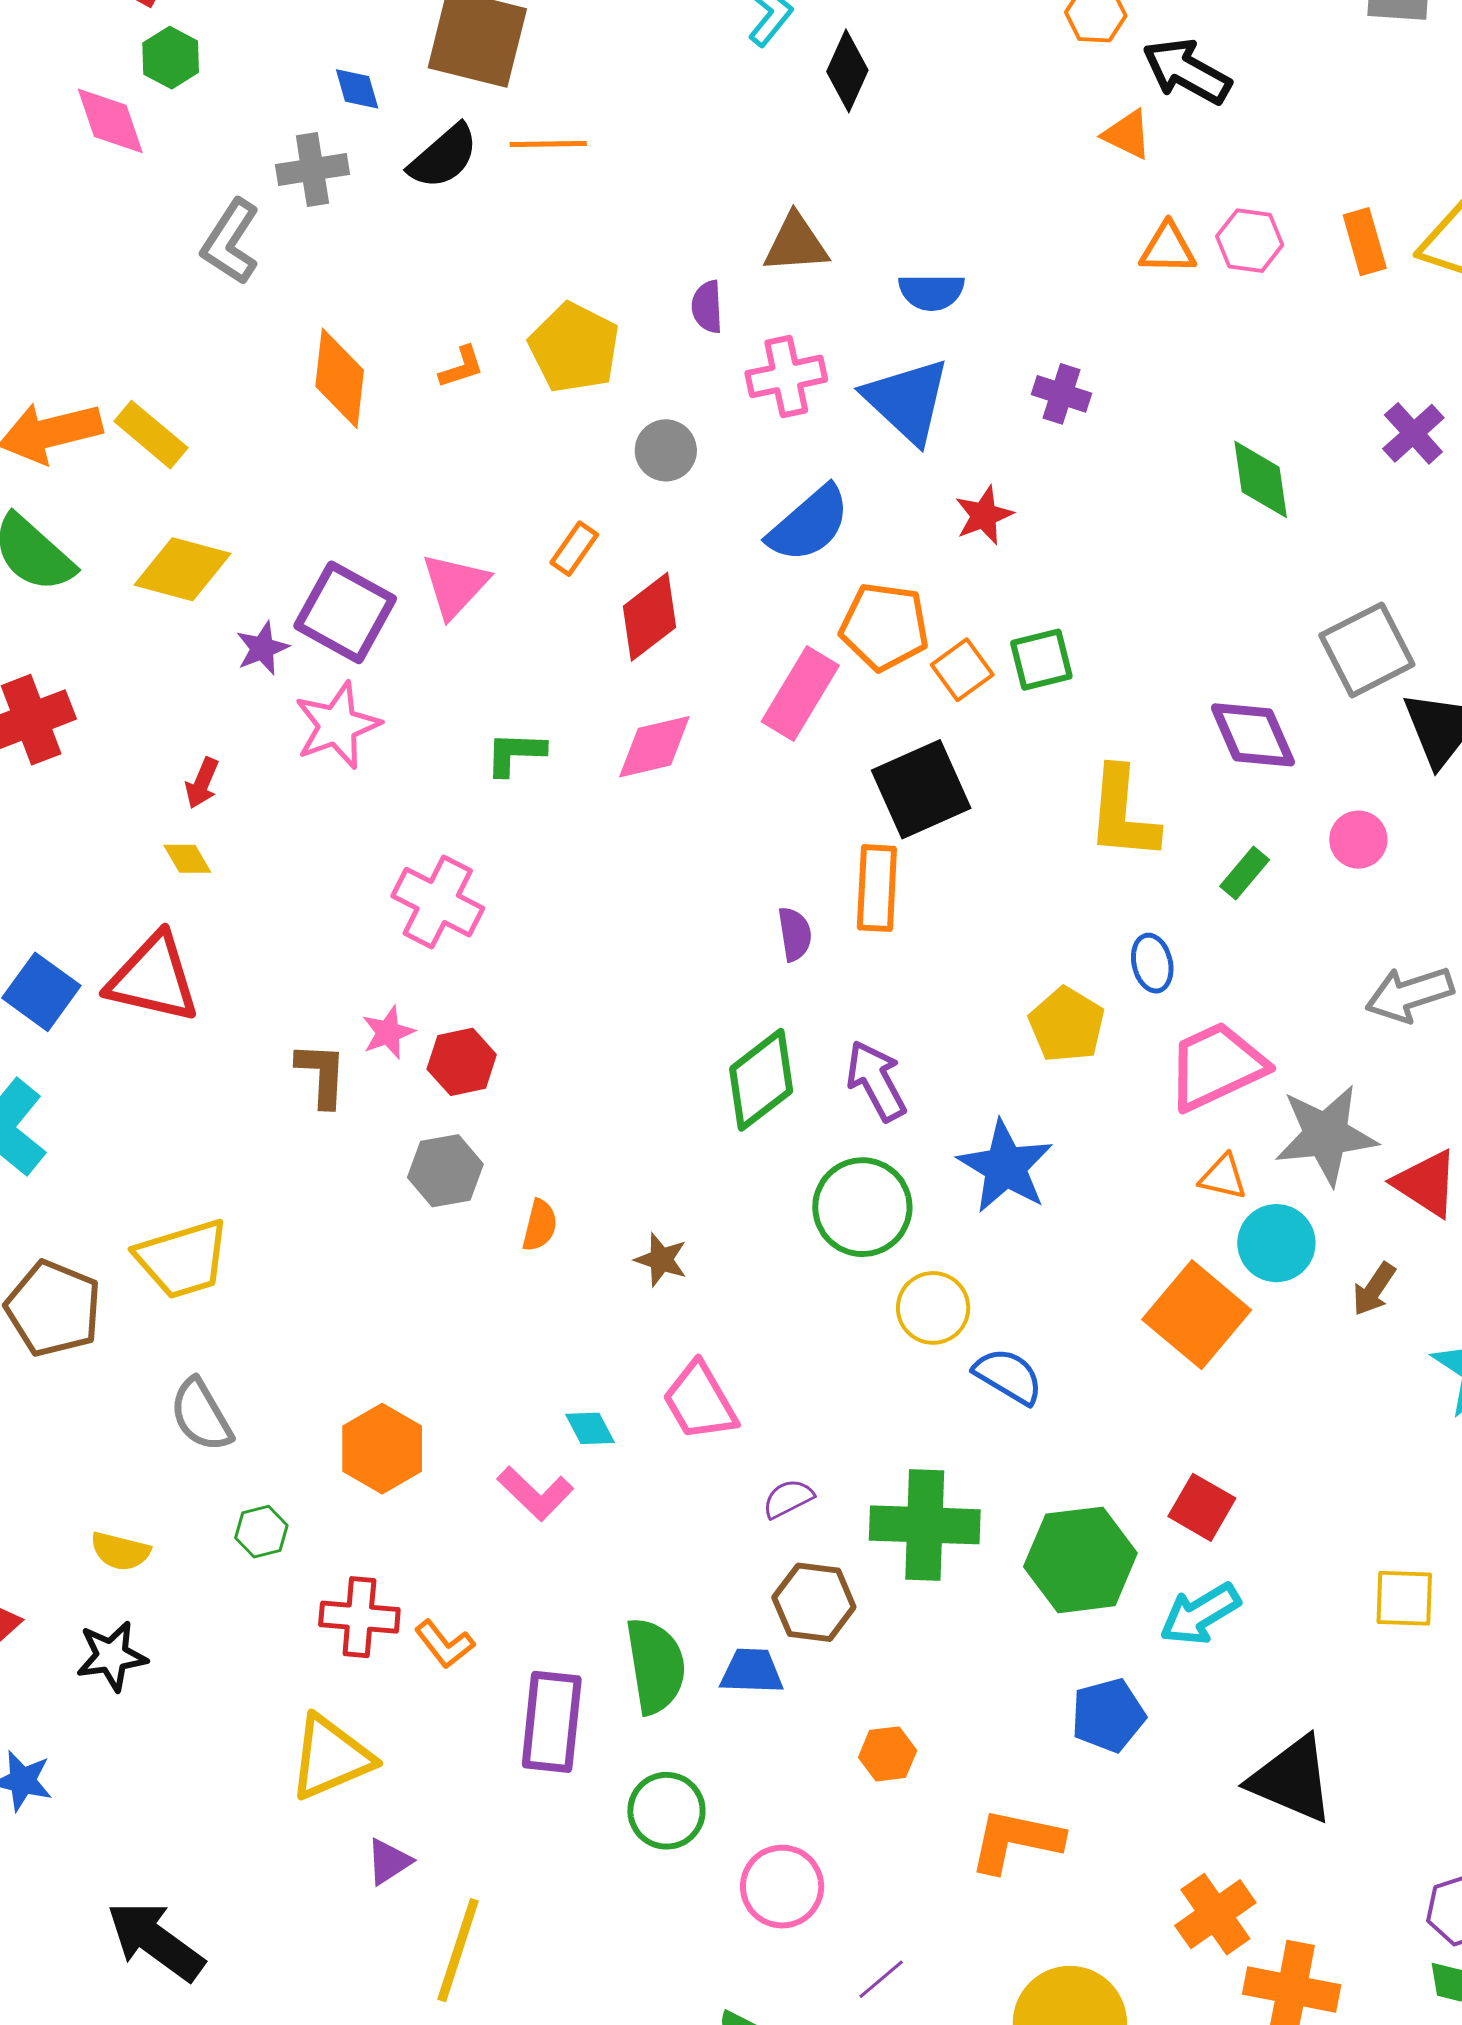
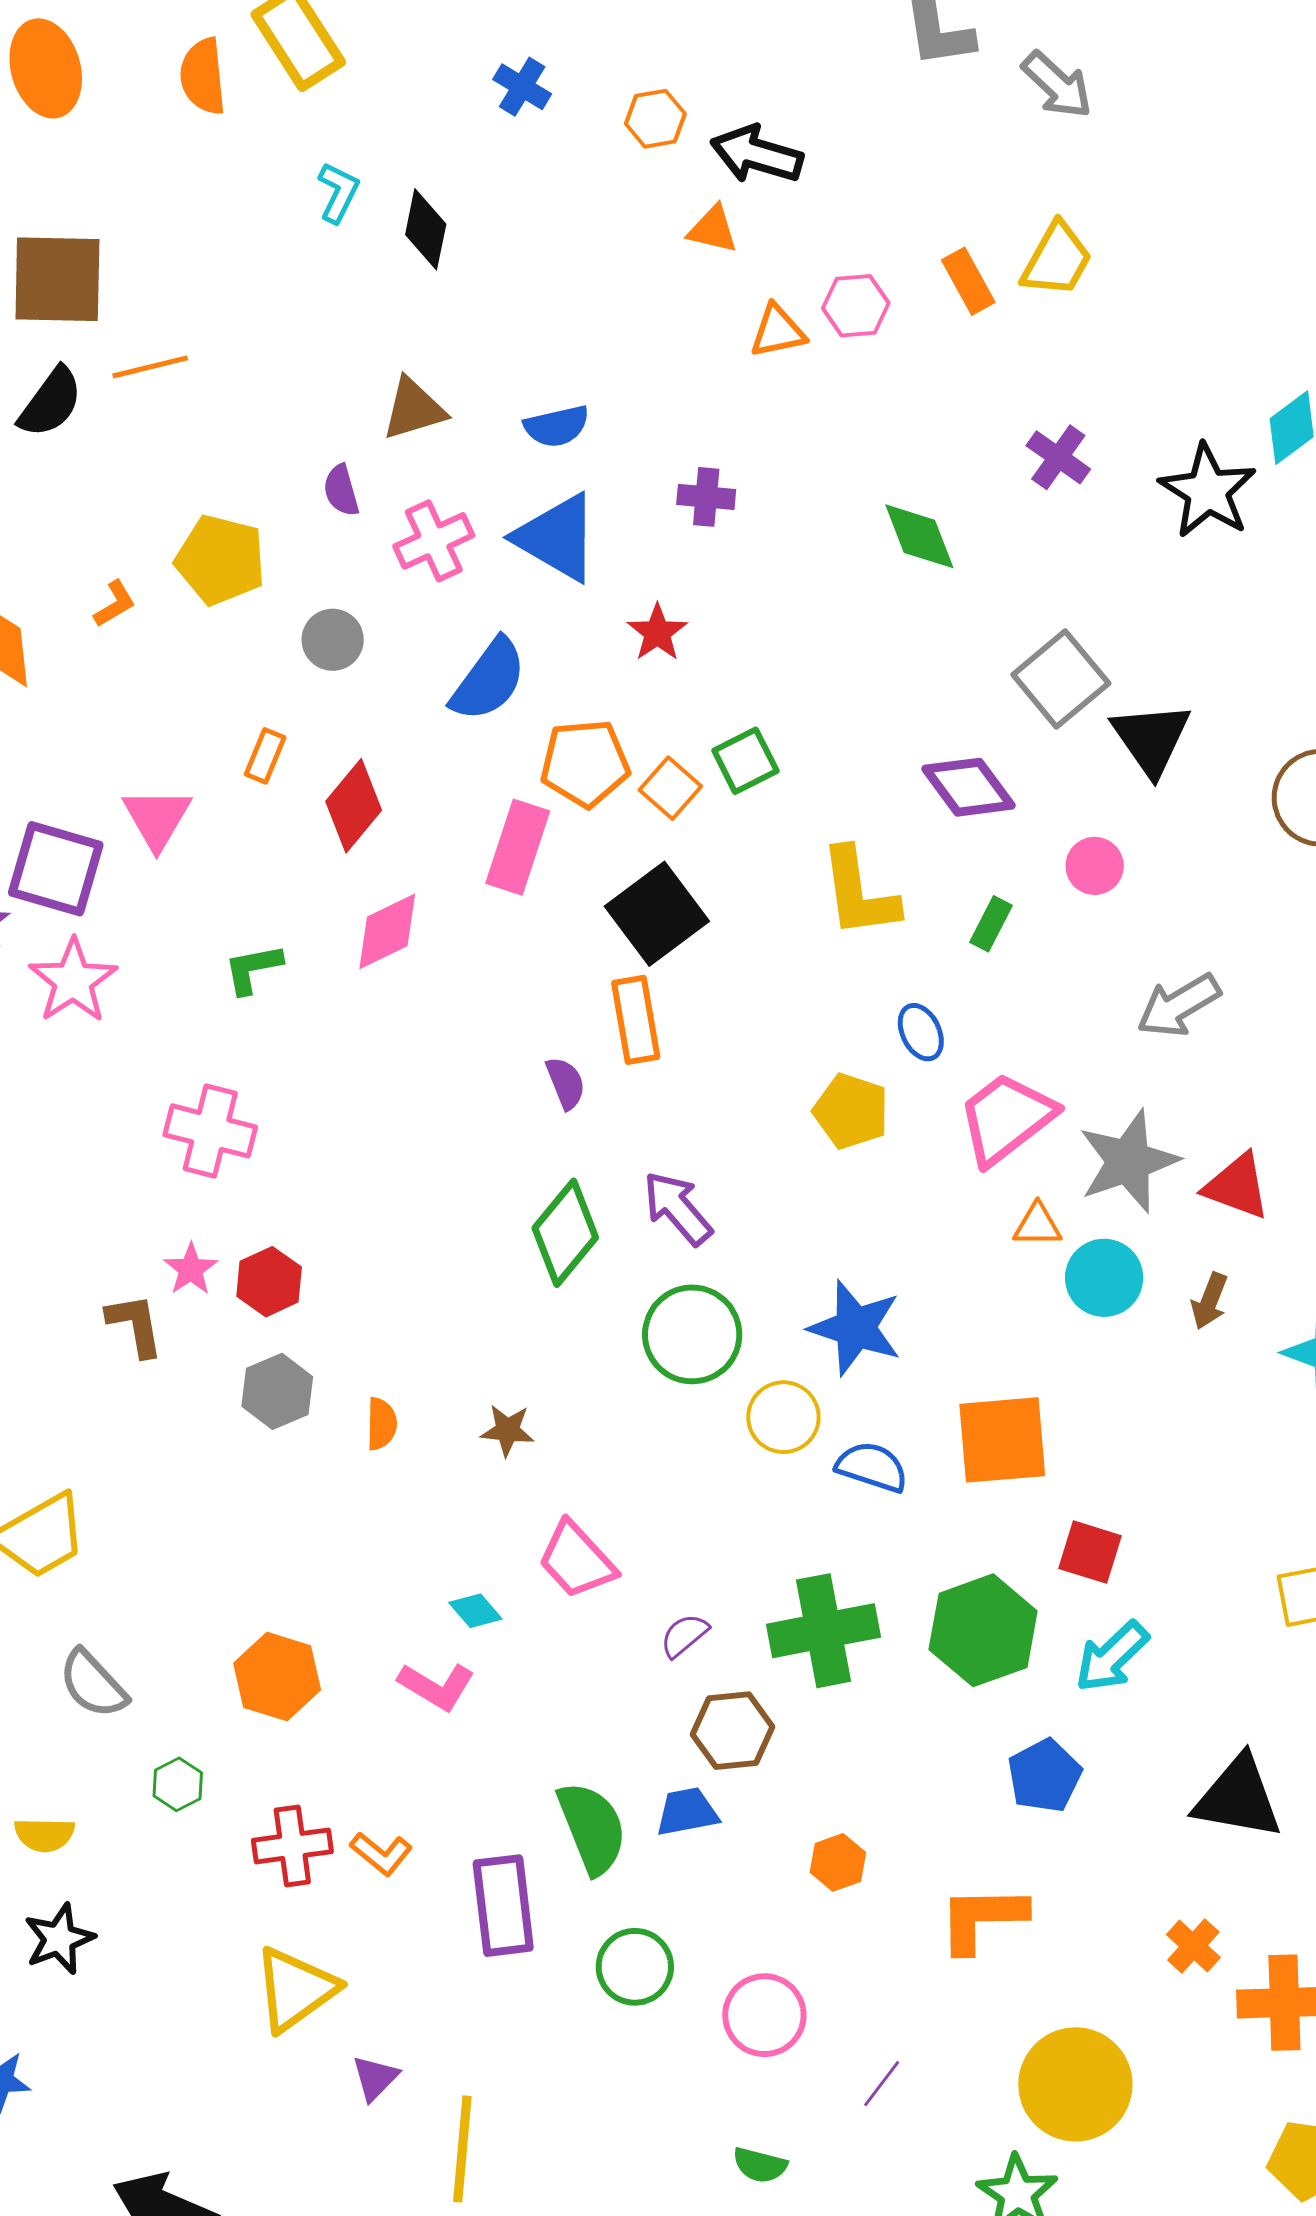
blue star: (1005, 1167) -> (855, 1328), moved
orange square: (1197, 1315) -> (1002, 1440), moved, turned -32
orange cross: (1215, 1914) -> (1193, 1946), size x0.7

